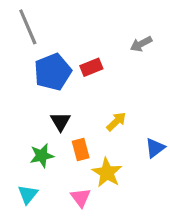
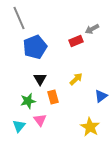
red rectangle: (91, 67) -> (76, 41), moved
yellow star: (107, 173) -> (90, 127), moved
pink triangle: (81, 198) -> (40, 120), moved

